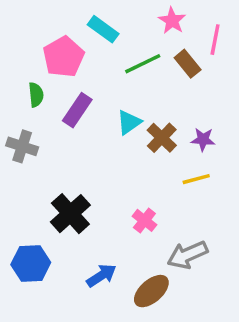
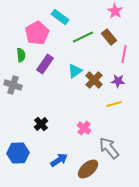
pink star: (172, 21) -> (115, 11), moved
pink line: (215, 40) -> (124, 54), moved
black cross: (70, 214) -> (41, 124), size x0.6
gray arrow: (188, 255) -> (109, 148), turned 75

